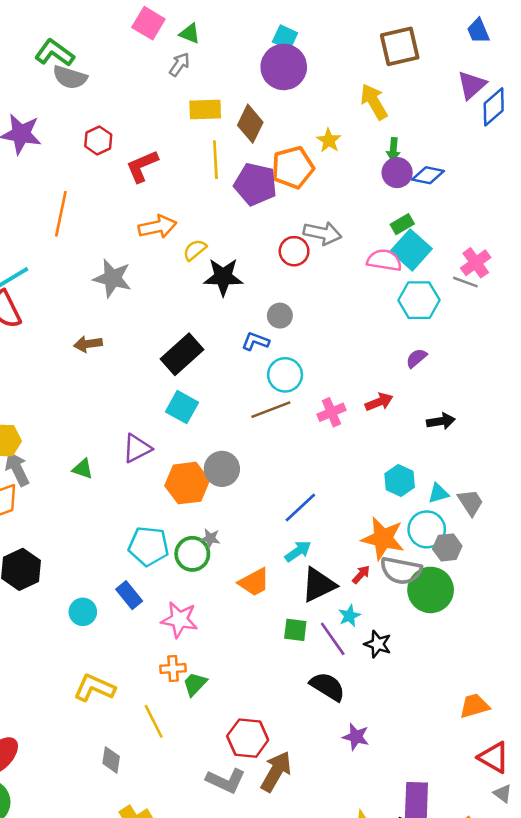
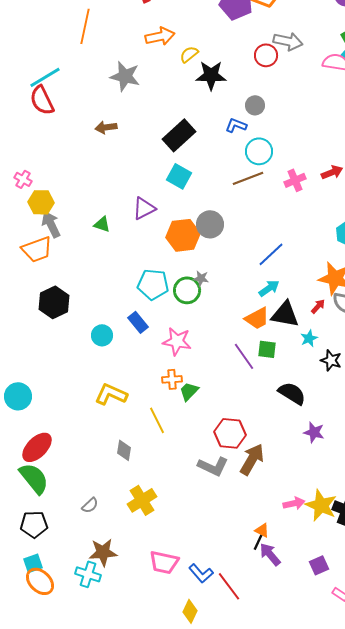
orange trapezoid: (254, 582) -> (257, 318), moved
black triangle: (319, 585) -> (285, 314), turned 36
purple line: (333, 639) -> (244, 356), moved

